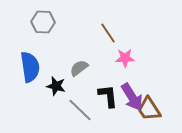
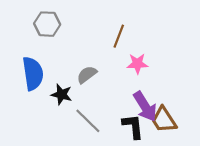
brown line: (108, 33) -> (119, 36), turned 55
black L-shape: (108, 96) -> (133, 126), moved

